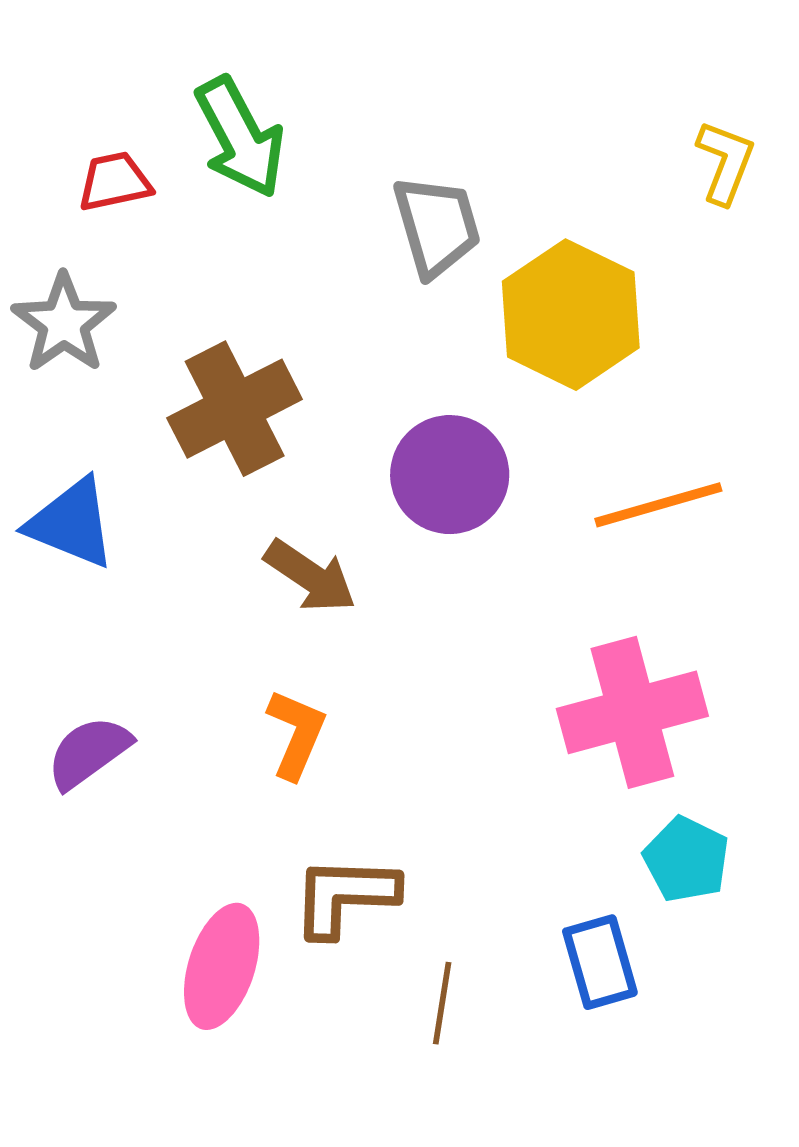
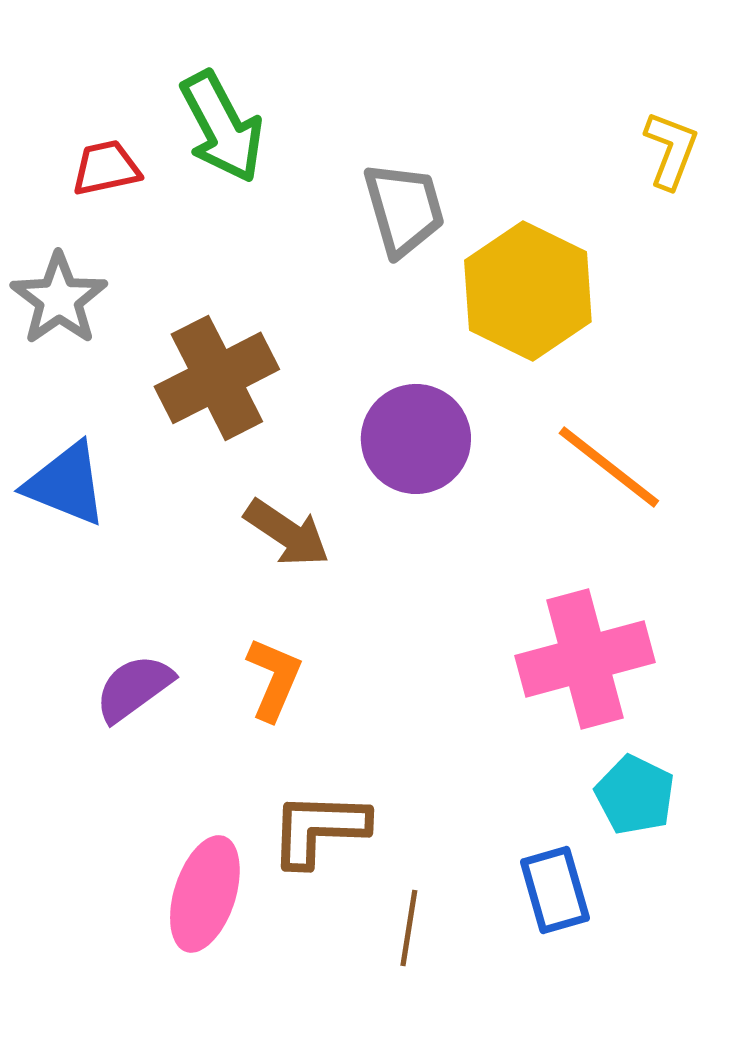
orange line: (658, 505) -> (609, 467), turned 54
purple semicircle: (89, 752) -> (134, 688), moved

